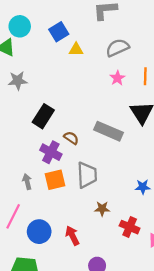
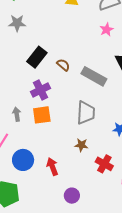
brown semicircle: (71, 138) -> (63, 65), moved
purple cross: (51, 152) -> (41, 90), turned 30
gray trapezoid: (87, 175) -> (86, 113), moved

